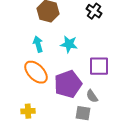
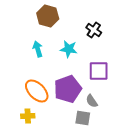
black cross: (94, 11) -> (94, 30), moved
orange ellipse: (36, 72) -> (37, 91), moved

